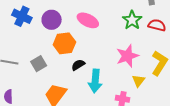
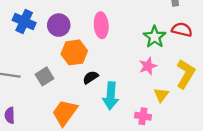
pink ellipse: (88, 20) -> (101, 25), turned 60
green star: (132, 20) -> (155, 37), moved
pink star: (127, 56) -> (148, 66), size x0.7

